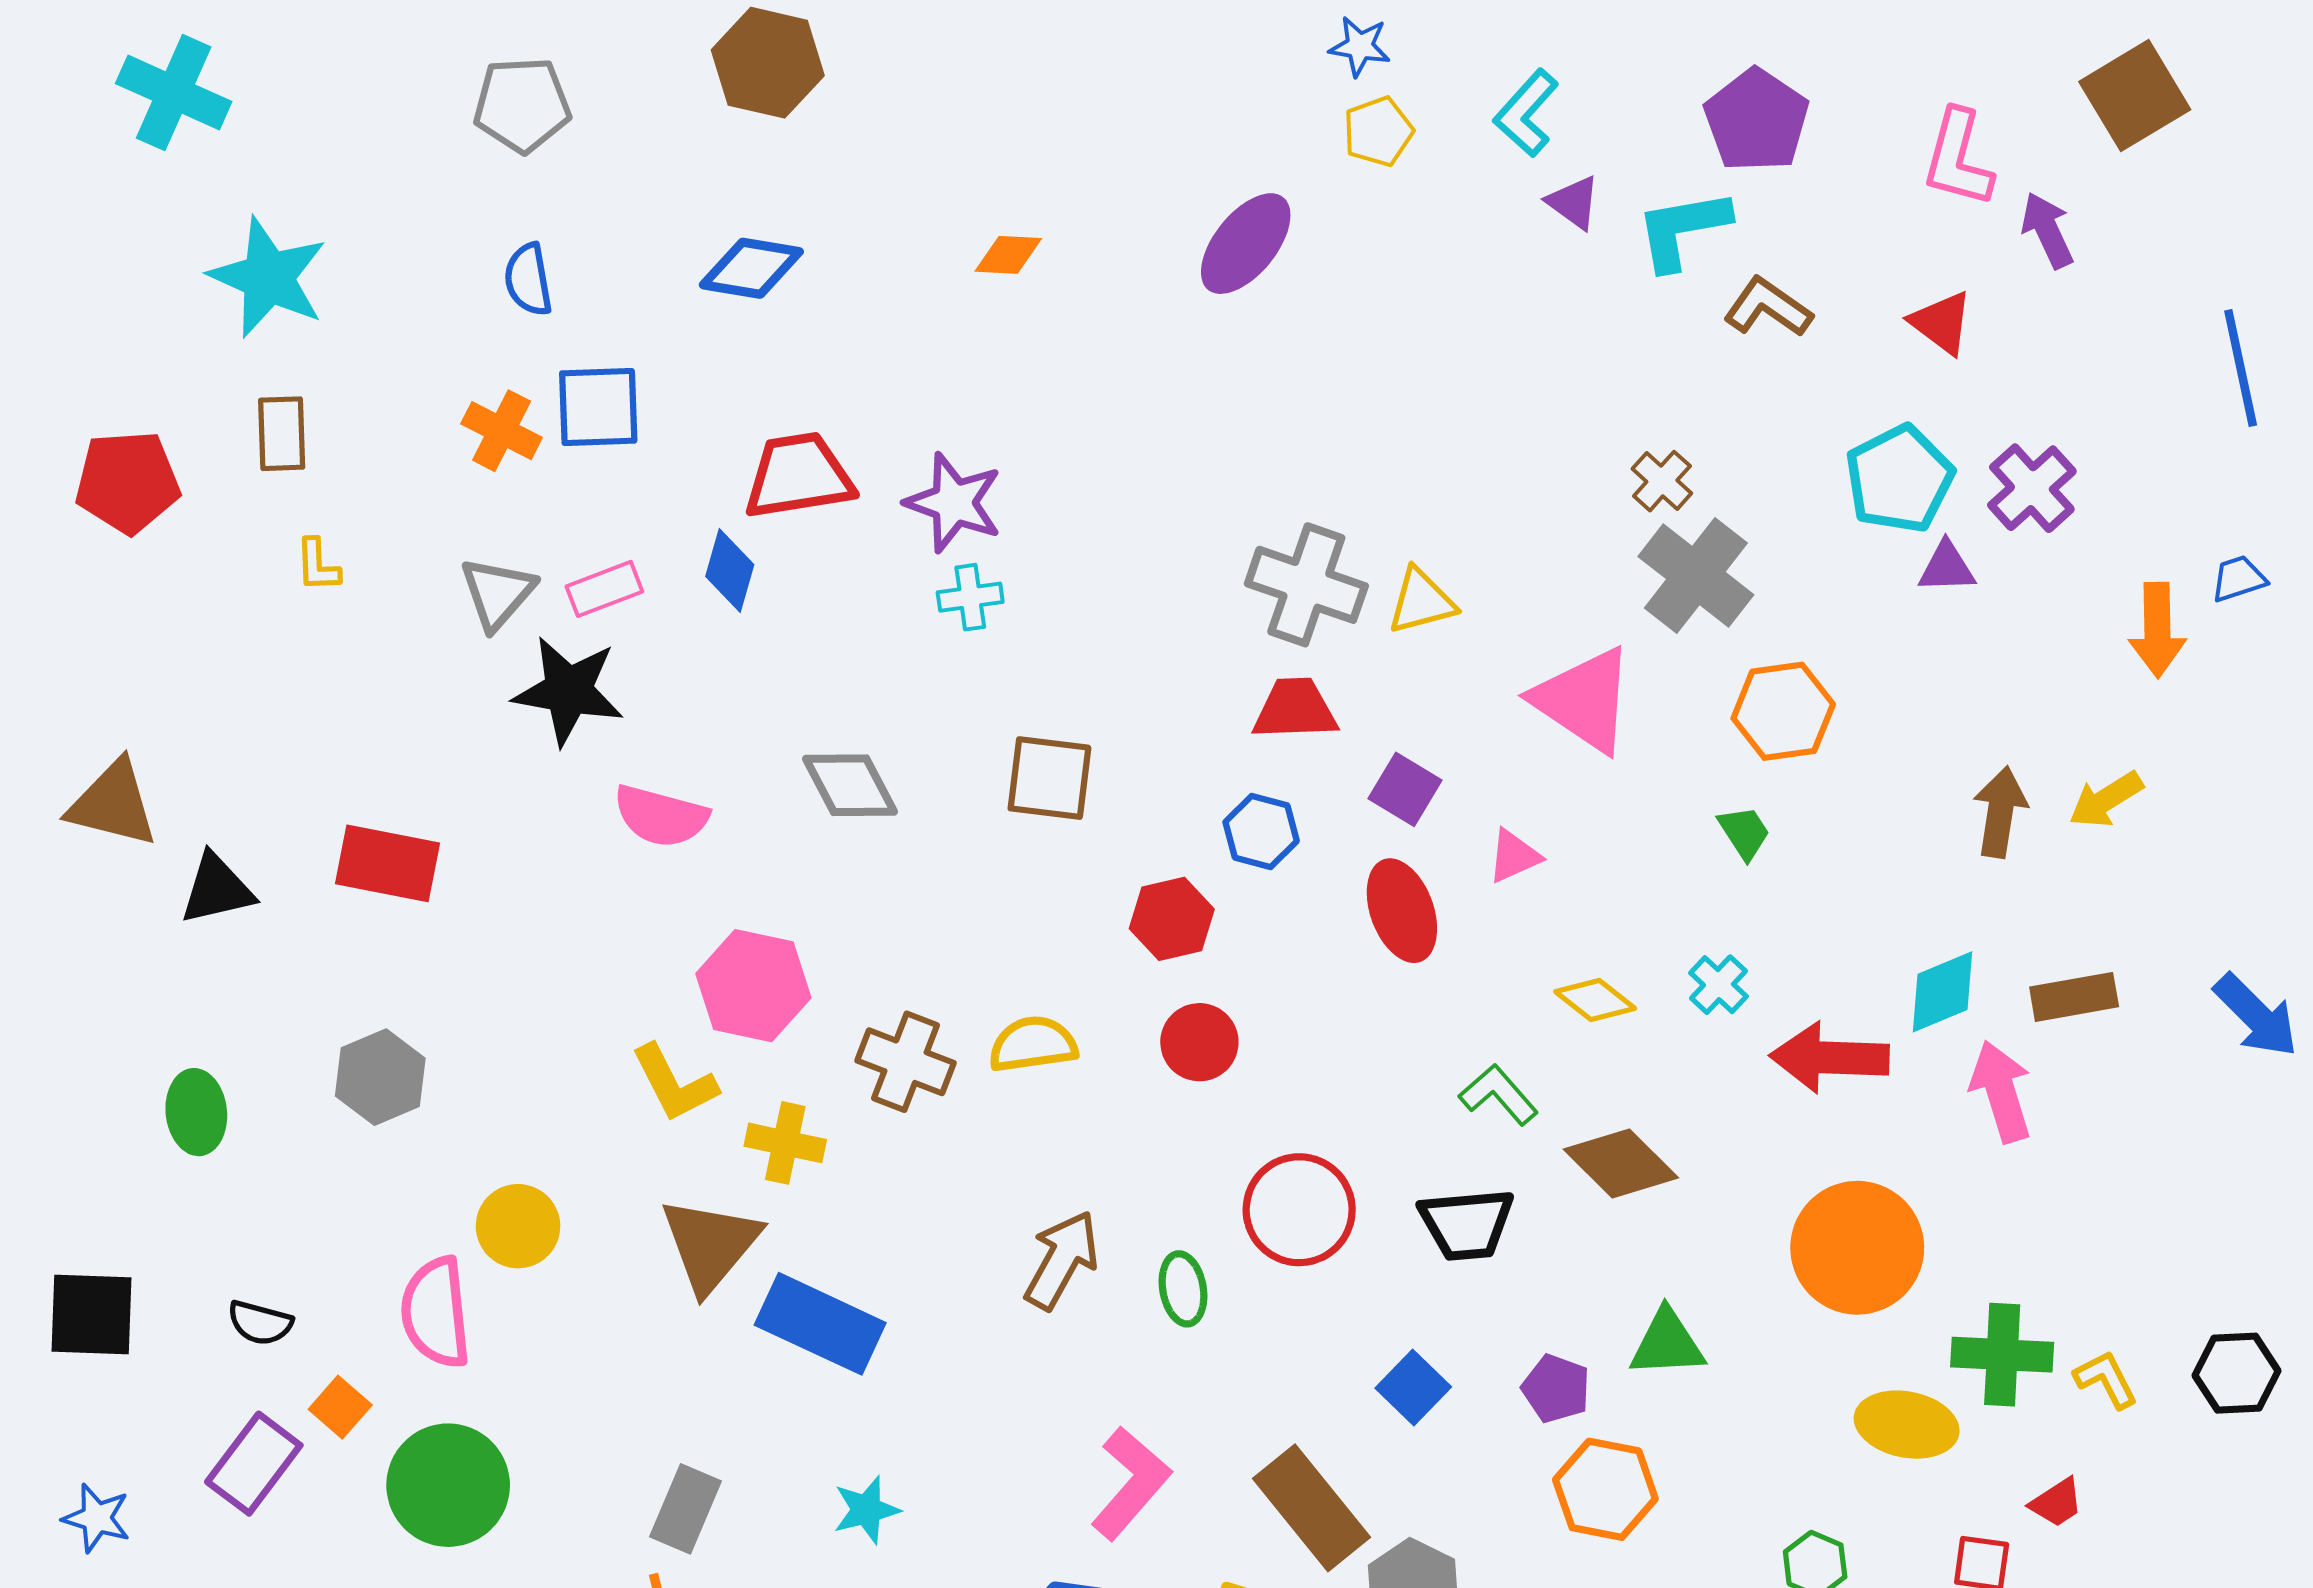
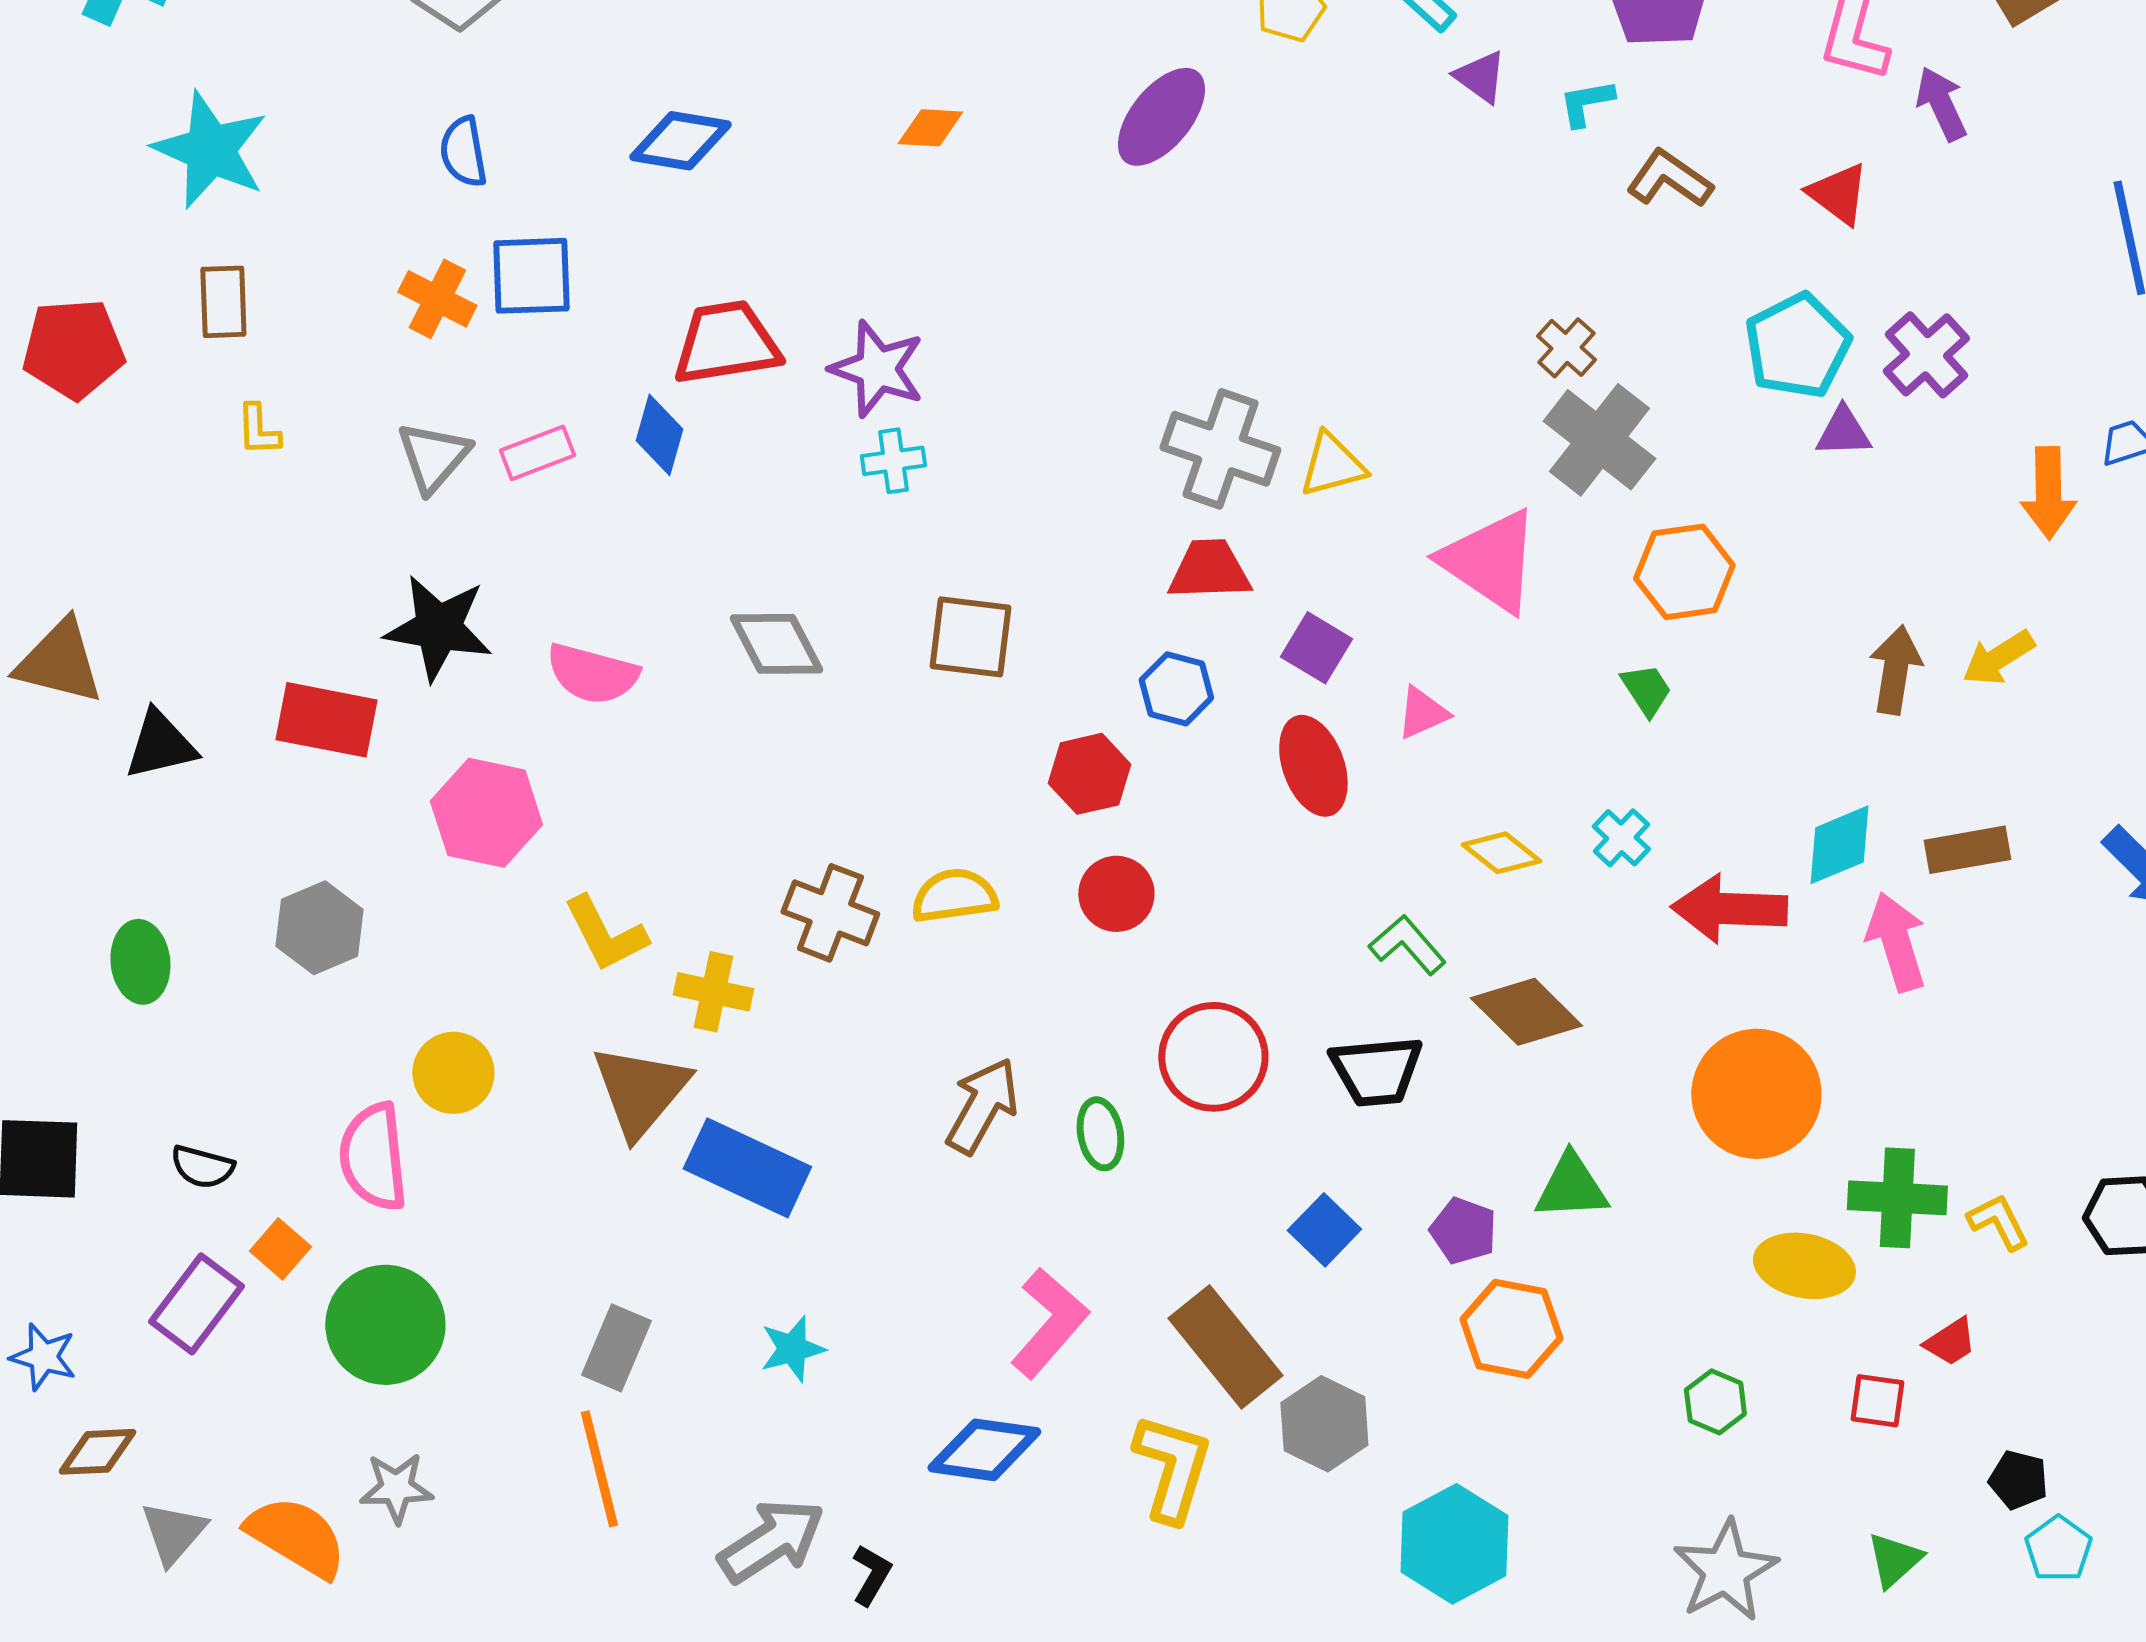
cyan L-shape: (1683, 229) -> (1586, 103), size x0.6
black star: (568, 691) -> (438, 628), moved
pink hexagon: (753, 986) -> (486, 813), moved

